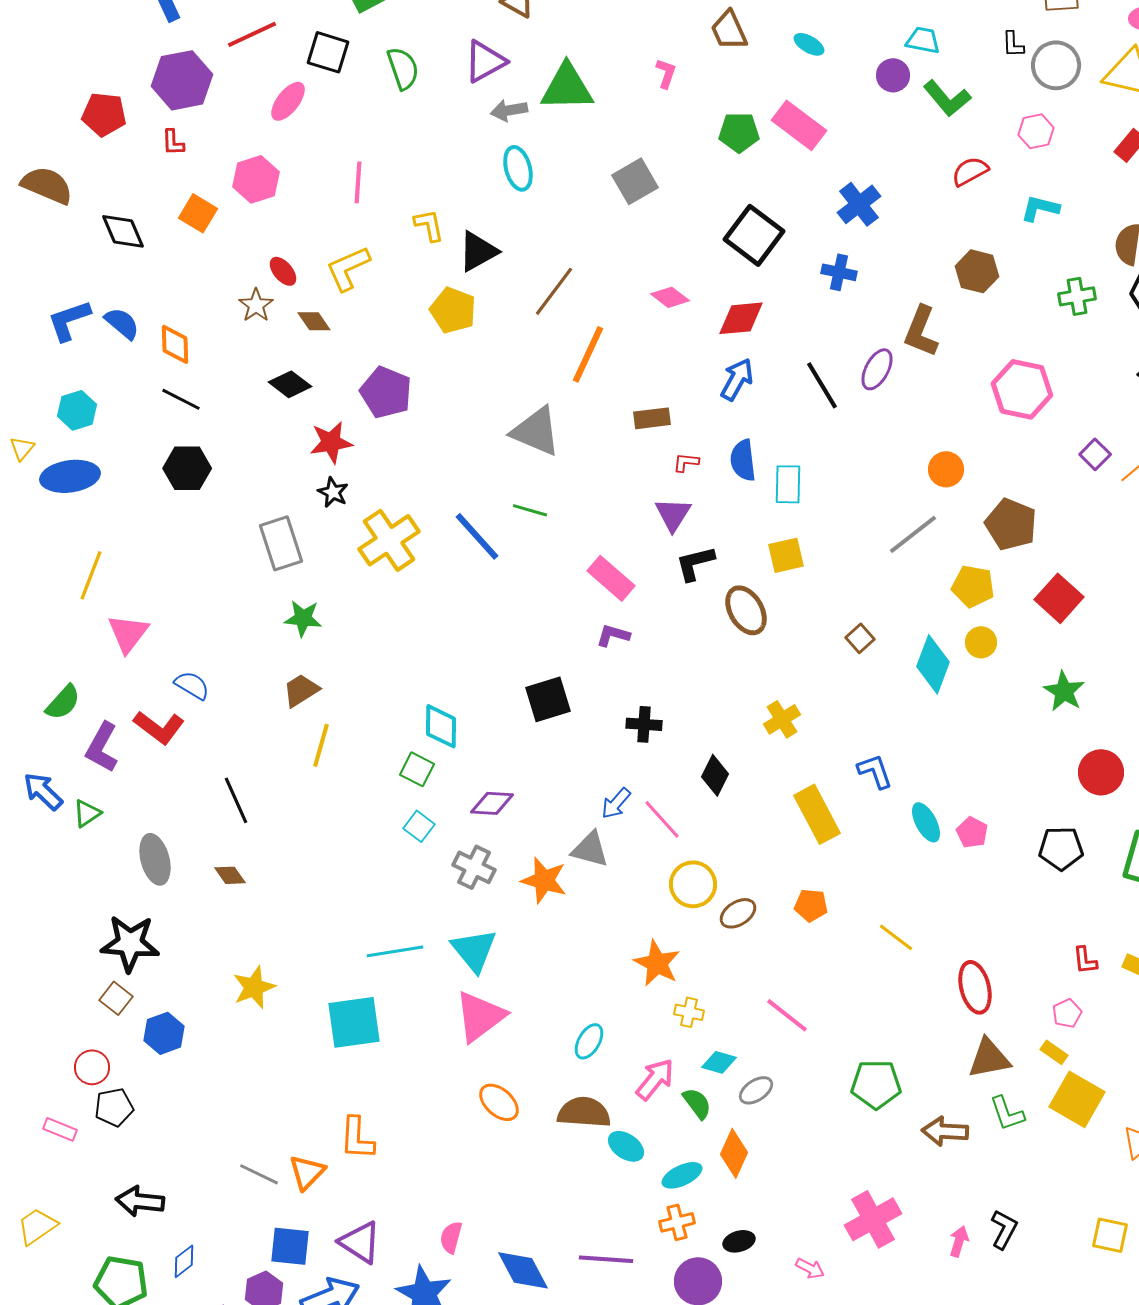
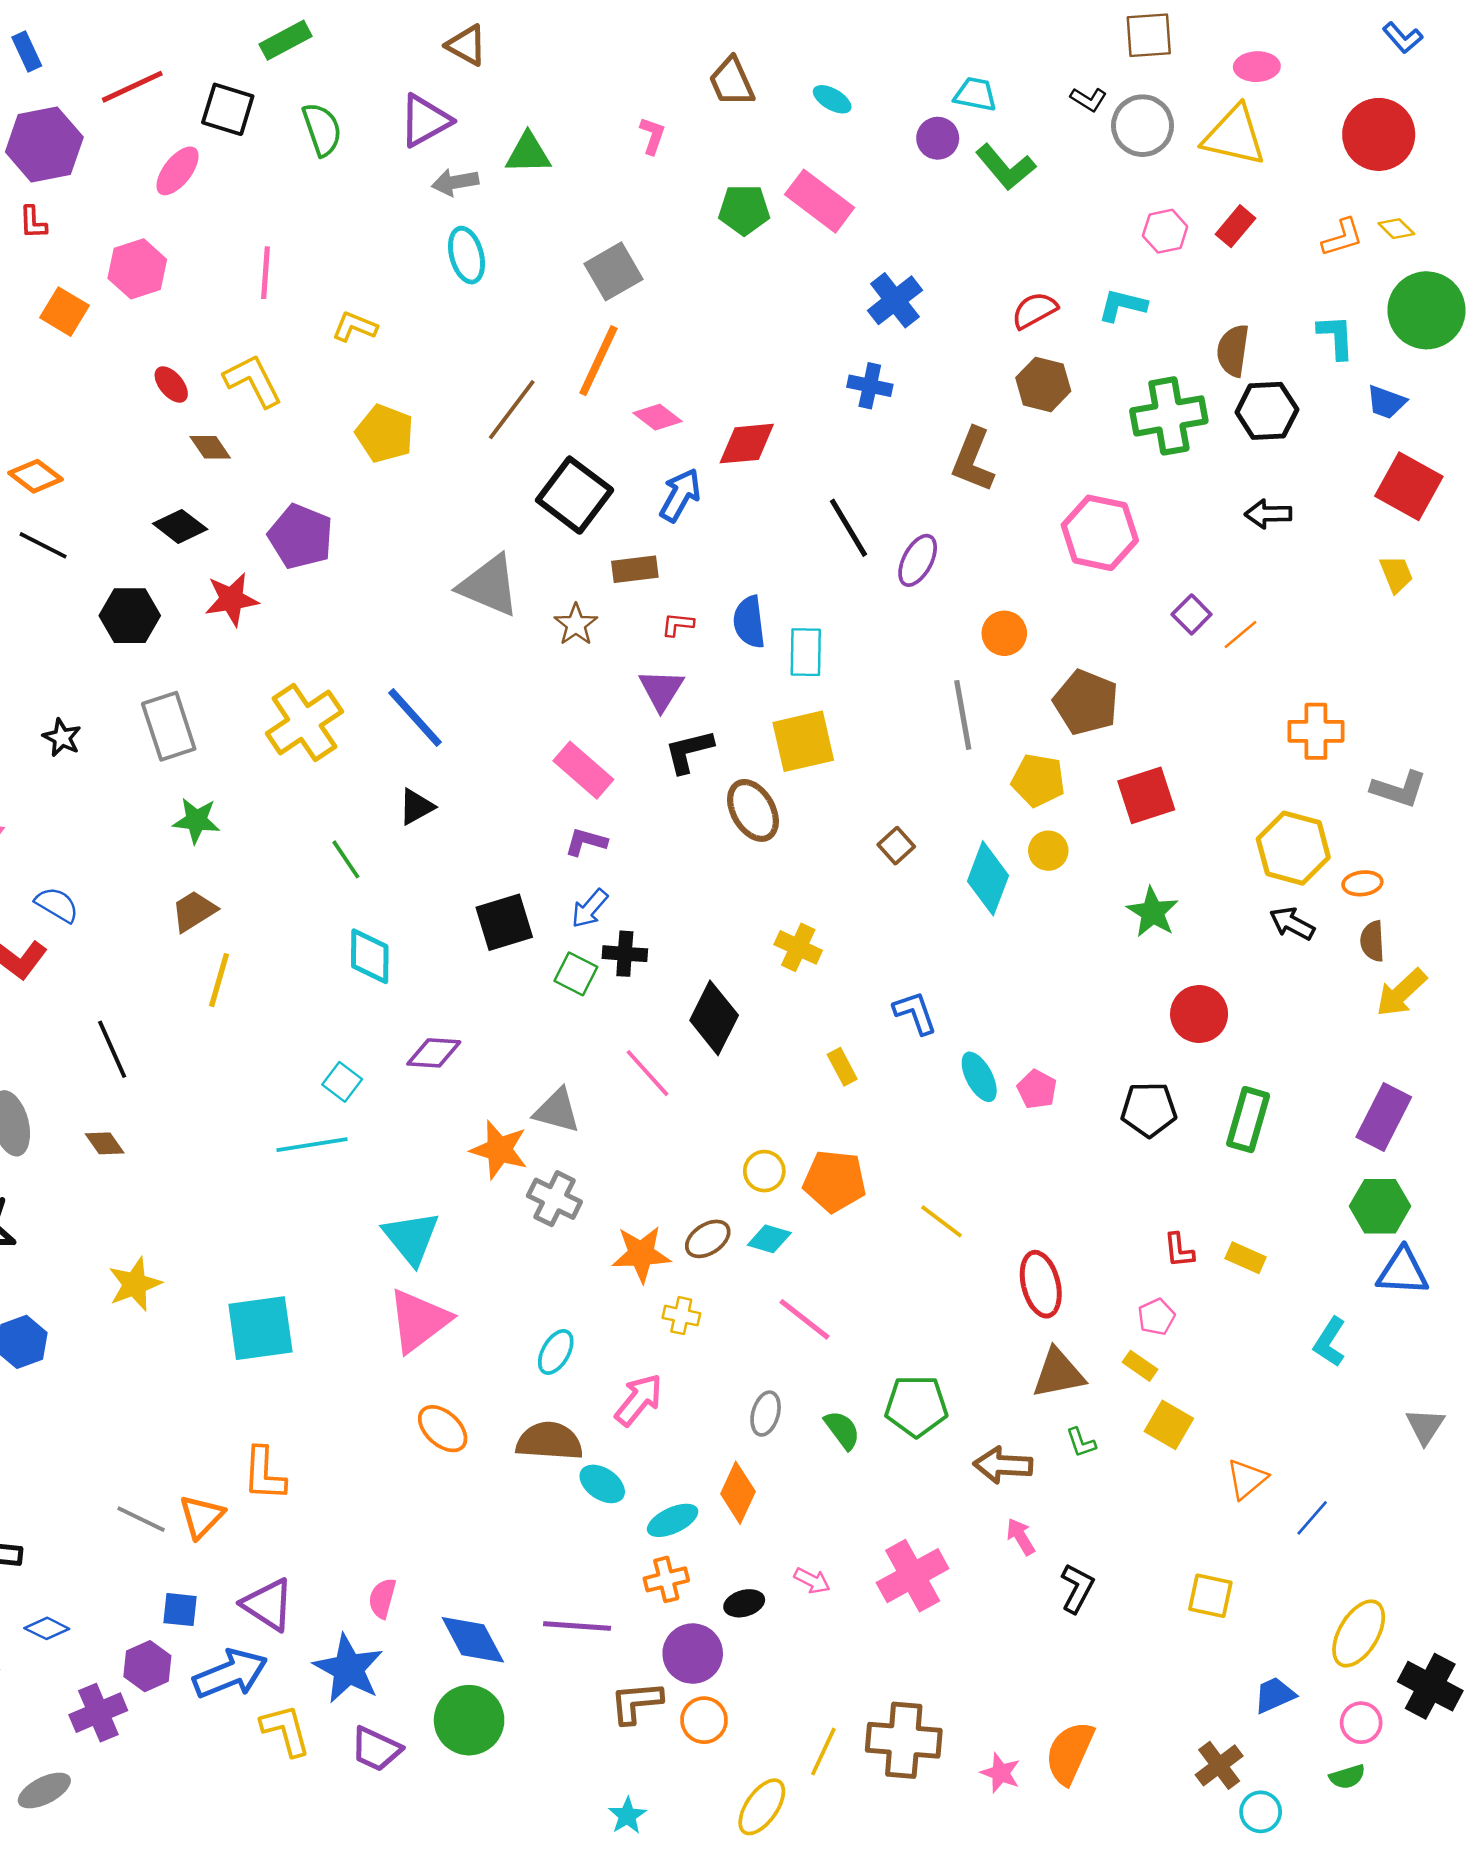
black L-shape: (1013, 44) -> (1088, 99), turned -56
green triangle: (567, 87) -> (528, 153), size x0.7
pink hexagon: (1036, 131) -> (1165, 231), moved
red semicircle: (970, 171) -> (1034, 310), moved
yellow L-shape: (429, 225) -> (355, 327), turned -57
black square: (754, 235) -> (575, 495), moved
black triangle: (478, 251) -> (416, 807), moved, size x0.7
yellow L-shape: (348, 268) -> (253, 381), turned 87
green cross: (1077, 296) -> (1169, 416), size x1.6
brown star: (256, 305) -> (576, 624), moved
orange diamond: (175, 344) -> (36, 476), turned -51
orange line: (588, 354) -> (598, 361), moved
purple ellipse: (877, 369) -> (918, 560), moved
blue arrow: (737, 379) -> (680, 495), moved
black hexagon: (187, 468) -> (130, 616), moved
black star: (333, 492) -> (62, 738), moved
green line: (530, 510) -> (346, 859), moved, turned 40
gray line: (913, 534) -> (963, 715), turned -62
yellow square: (786, 555) -> (803, 741), size x1.4
red square: (1059, 598) -> (1146, 795), turned 30
yellow cross: (782, 719) -> (798, 947), turned -33
green square: (417, 769) -> (576, 974), moved
black diamond: (715, 775) -> (714, 1018), size x1.4
blue arrow: (616, 803) -> (590, 908), moved
yellow rectangle: (817, 814) -> (842, 1067), size x0.5
gray cross: (474, 867) -> (554, 1199), moved
yellow circle: (693, 884) -> (764, 1171), moved, size x0.7
orange pentagon: (811, 905) -> (835, 1181), size x1.5
brown ellipse: (738, 913) -> (708, 1239), moved
cyan line: (395, 951) -> (312, 1145), moved
orange star: (657, 963) -> (641, 1254), turned -30
cyan diamond: (719, 1062) -> (769, 1239), moved
gray ellipse: (756, 1090) -> (766, 1414), turned -40
yellow square: (1077, 1099) -> (1169, 1425), size x0.7
green semicircle: (697, 1103) -> (842, 1430), moved
green L-shape: (1007, 1113) -> (1081, 1442), size x0.7
pink arrow: (959, 1241) -> (1021, 1537), moved, turned -48
blue square: (290, 1246) -> (180, 1610), size x0.7
blue diamond: (184, 1261) -> (47, 1628), turned 64
pink arrow: (810, 1268) -> (812, 1581), moved

